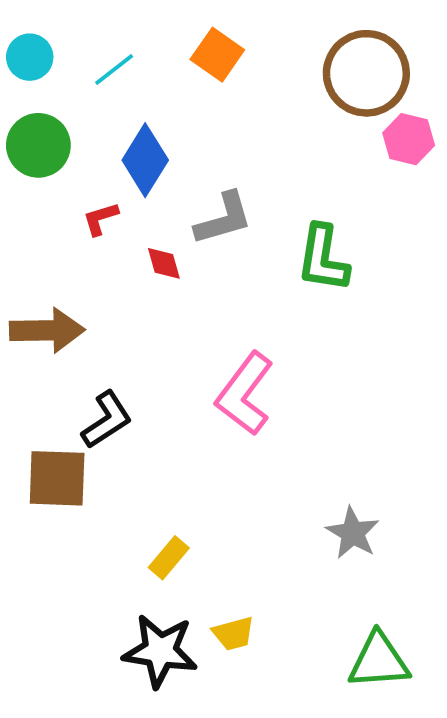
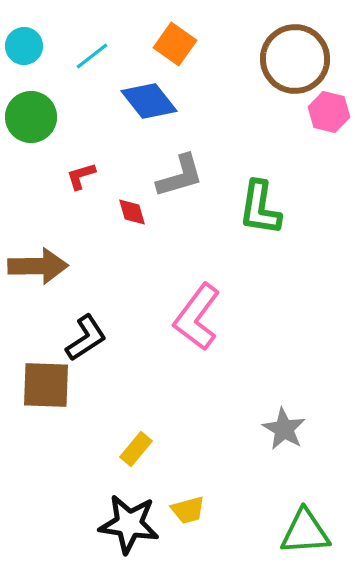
blue diamond: (145, 160) -> (149, 101), moved, turned -70

